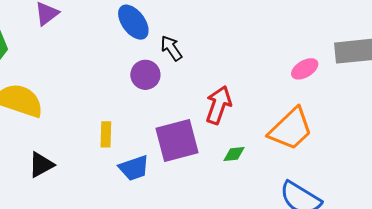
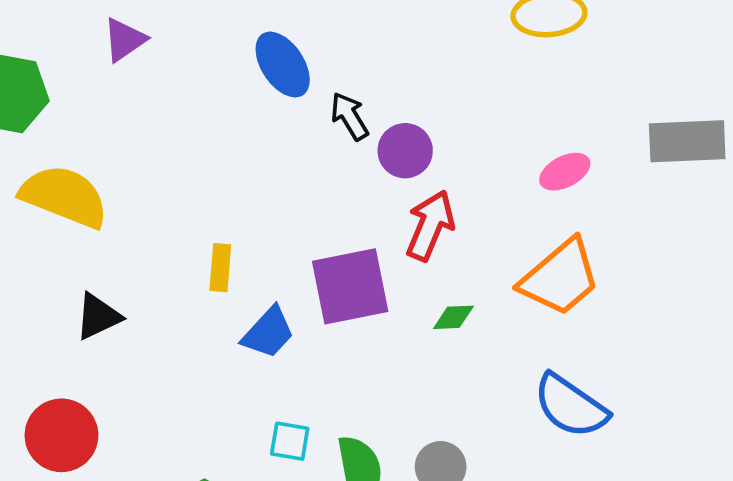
pink ellipse: (305, 69) -> (565, 172), moved
purple circle: (145, 75) -> (405, 151), moved
blue trapezoid: (134, 168) -> (268, 333), turned -32

